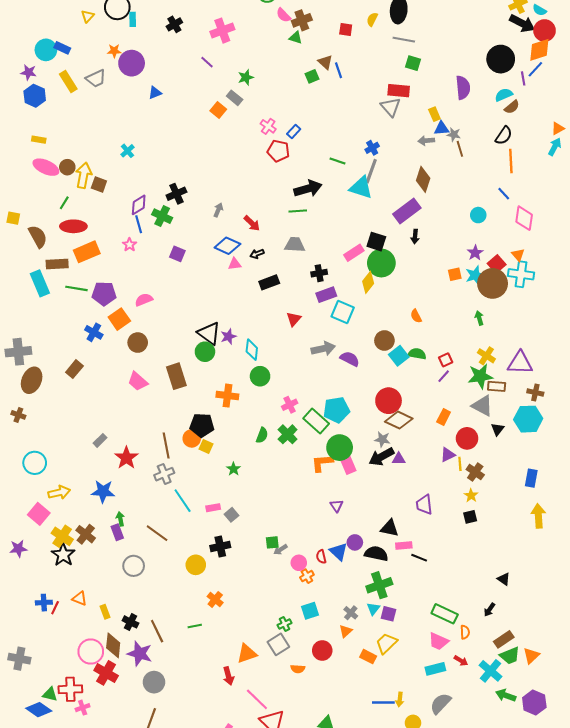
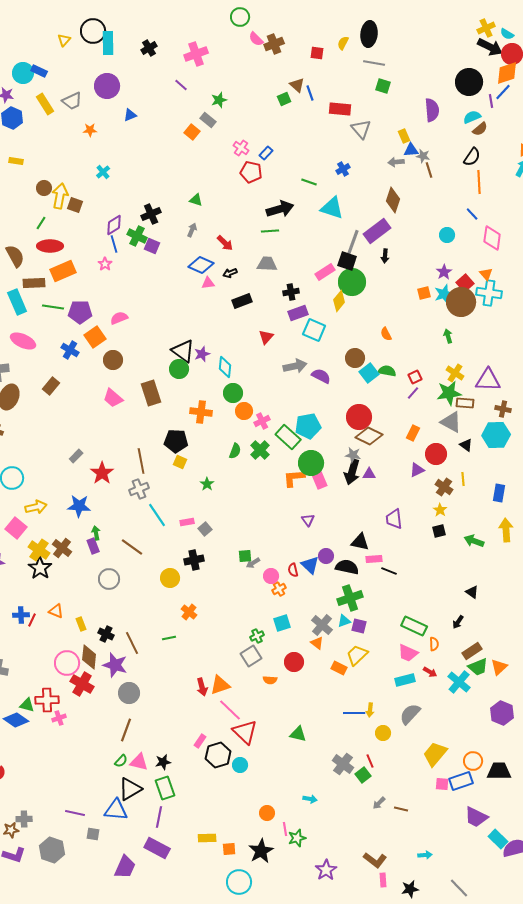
cyan rectangle: (133, 19) -> (108, 43), size x1.6
green triangle: (296, 38) -> (196, 200), moved
orange star: (114, 51) -> (90, 130), moved
red rectangle: (399, 91) -> (340, 109), moved
pink ellipse: (46, 167) -> (23, 341), moved
gray line: (371, 171) -> (353, 242), moved
purple square: (177, 254) -> (152, 246), moved
black triangle: (498, 429) -> (466, 445), turned -32
orange circle: (192, 438) -> (244, 411), moved
black arrow: (381, 457) -> (352, 472), turned -45
yellow line: (460, 464) -> (463, 479), moved
cyan triangle: (373, 609) -> (344, 621), turned 32
gray cross: (351, 613) -> (322, 625), size x1.5
orange triangle: (346, 631) -> (317, 643), turned -40
orange triangle: (247, 654) -> (220, 685), moved
green arrow: (506, 695) -> (474, 541), moved

